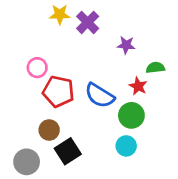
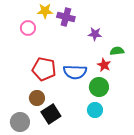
purple cross: (88, 22) -> (66, 17), turned -30
pink circle: (37, 68) -> (28, 28), moved
blue semicircle: (100, 95) -> (75, 72), turned -30

